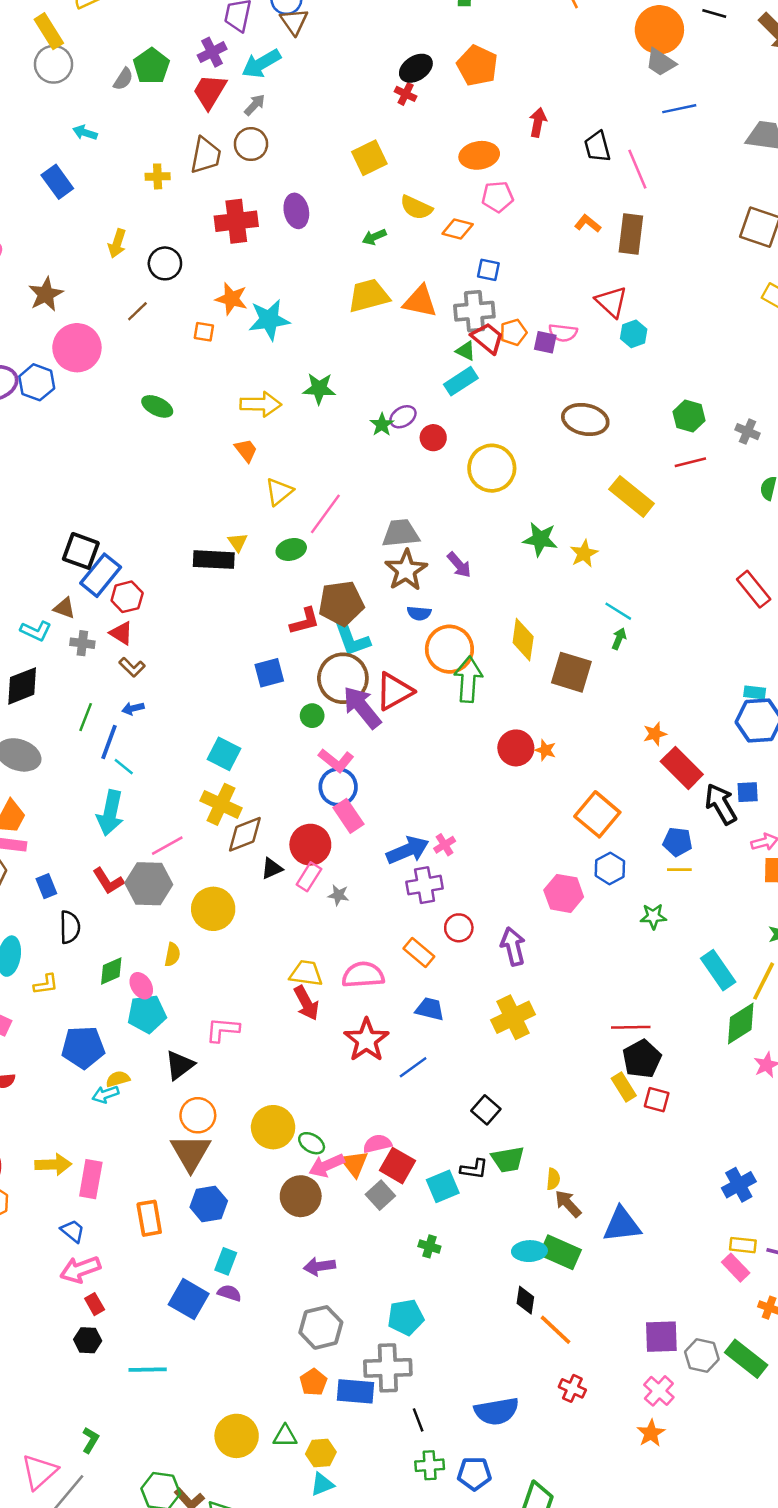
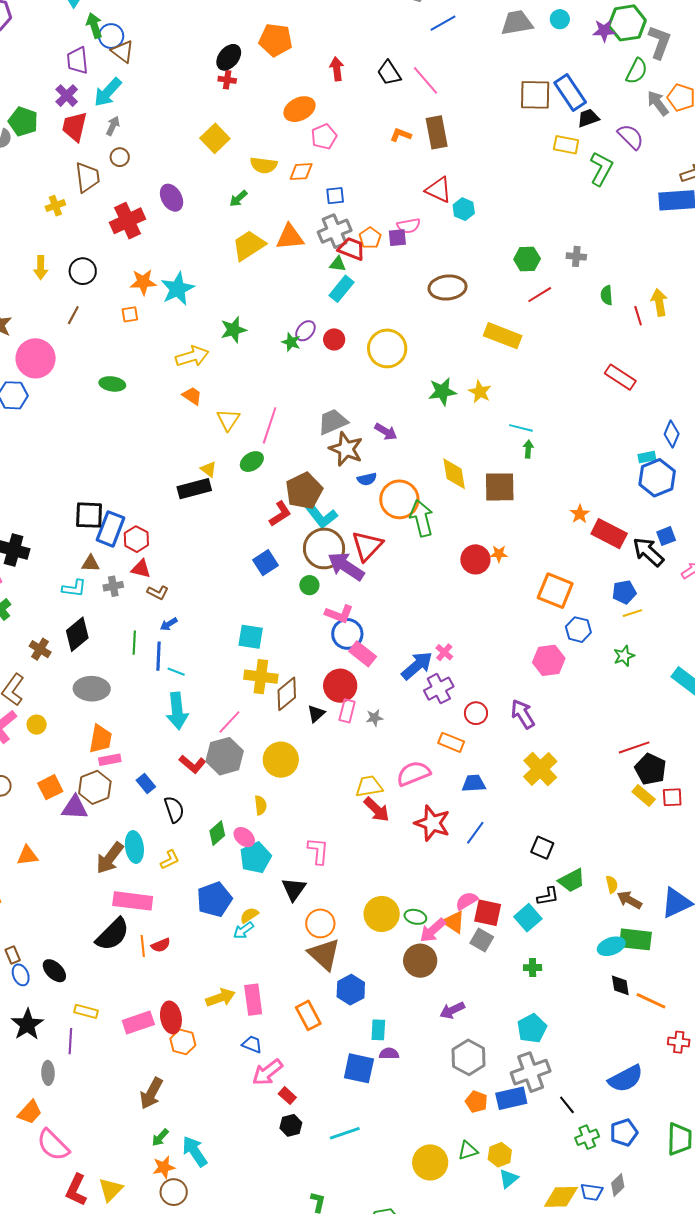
brown circle: (251, 144) -> (120, 157), size x0.7
pink L-shape: (223, 1030) -> (318, 851), turned 108

